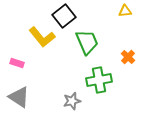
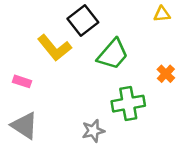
green trapezoid: (87, 42) -> (113, 54), turned 64

